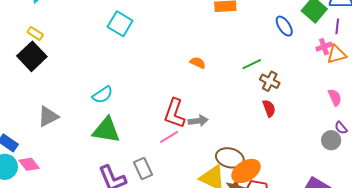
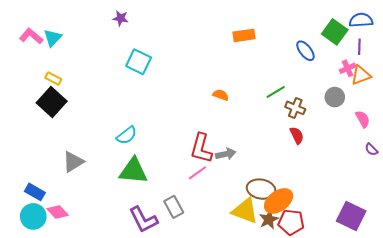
gray circle: (331, 140) -> (335, 97), moved

